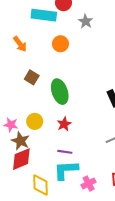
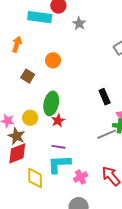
orange arrow: (20, 44) -> (17, 44), turned -126
orange circle: (60, 44) -> (53, 60), moved
green ellipse: (60, 92) -> (51, 103), moved, turned 30

